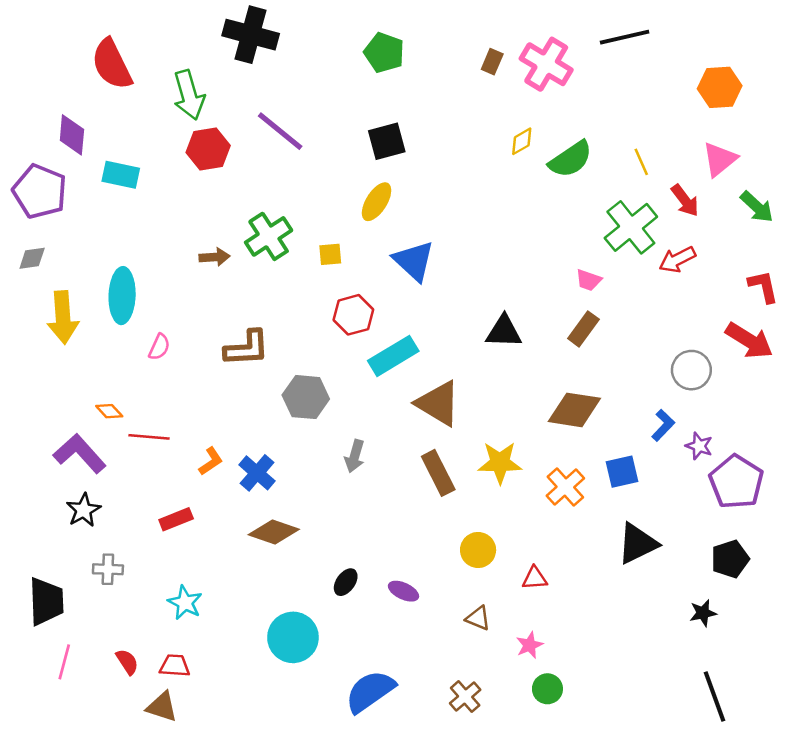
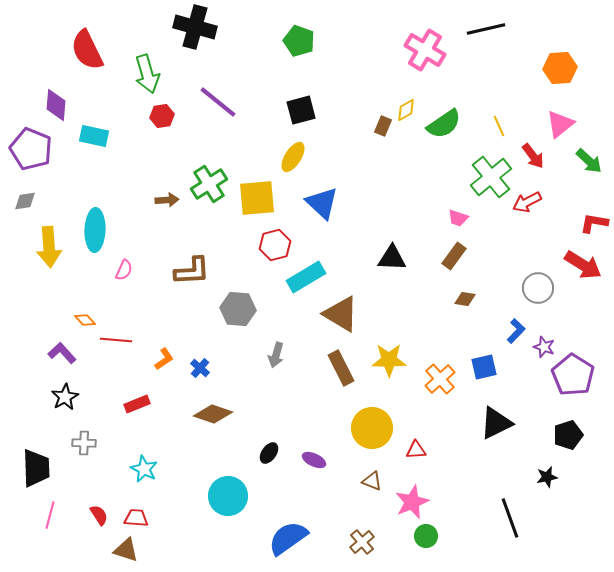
brown rectangle: (492, 62) -> (383, 126), moved
red hexagon: (208, 149) -> (162, 116), size x0.7
yellow square: (330, 254) -> (257, 198), size x2.0
red L-shape: (763, 287) -> (594, 223), turned -68
brown diamond: (574, 410) -> (465, 299), moved, size x0.5
purple L-shape: (80, 454) -> (62, 353), size x0.7
blue cross: (257, 473) -> (200, 368), size x0.7
yellow circle: (478, 550) -> (372, 428), size x1.5
pink star: (529, 645) -> (412, 502), size x1.6
black line: (715, 697) -> (510, 518), moved

